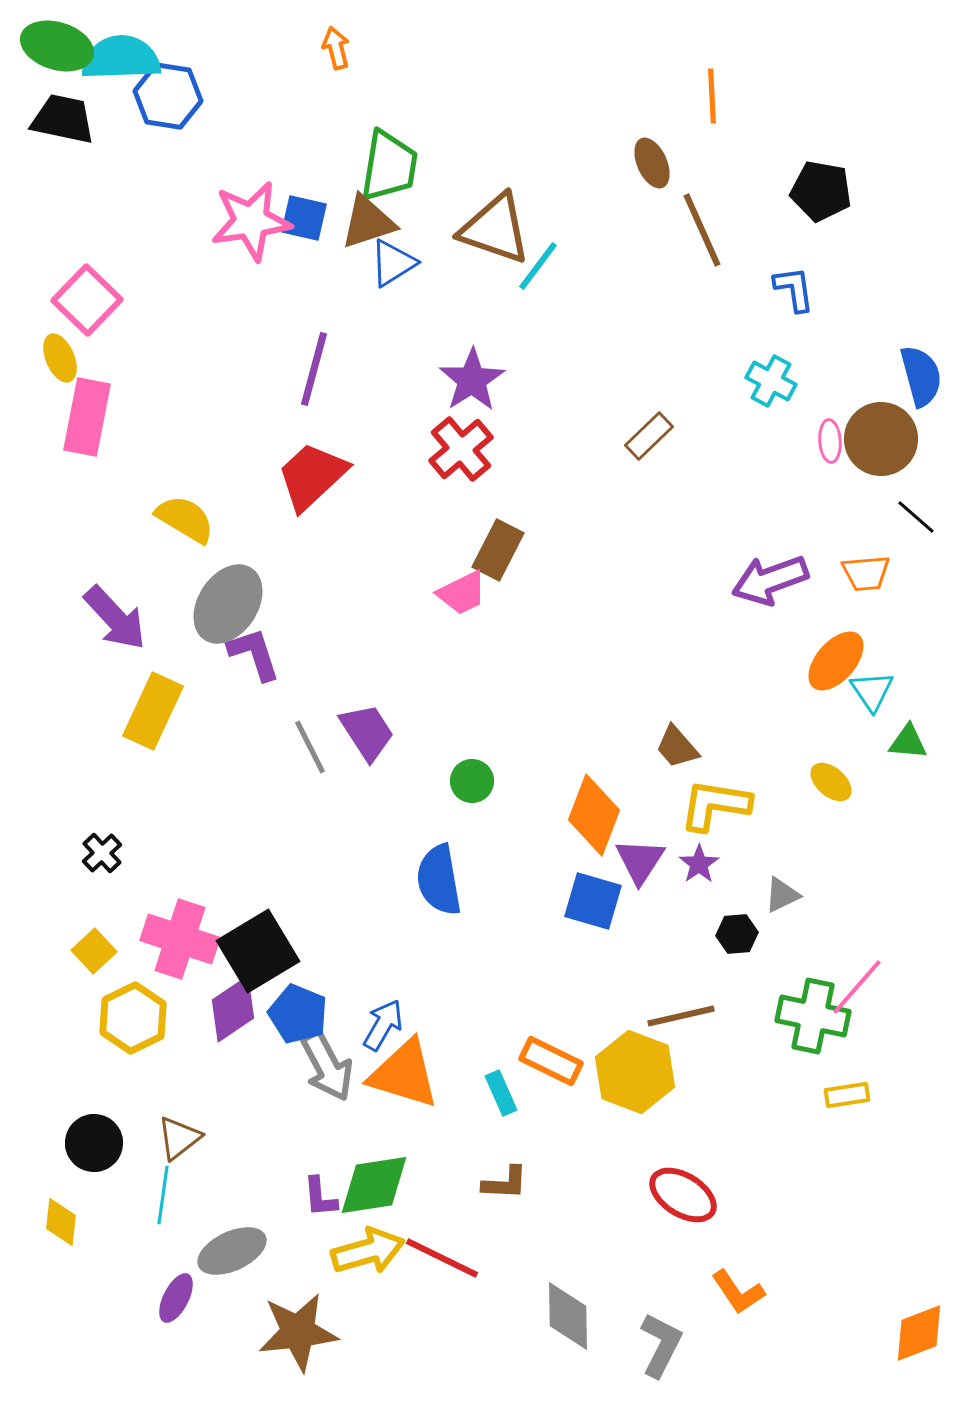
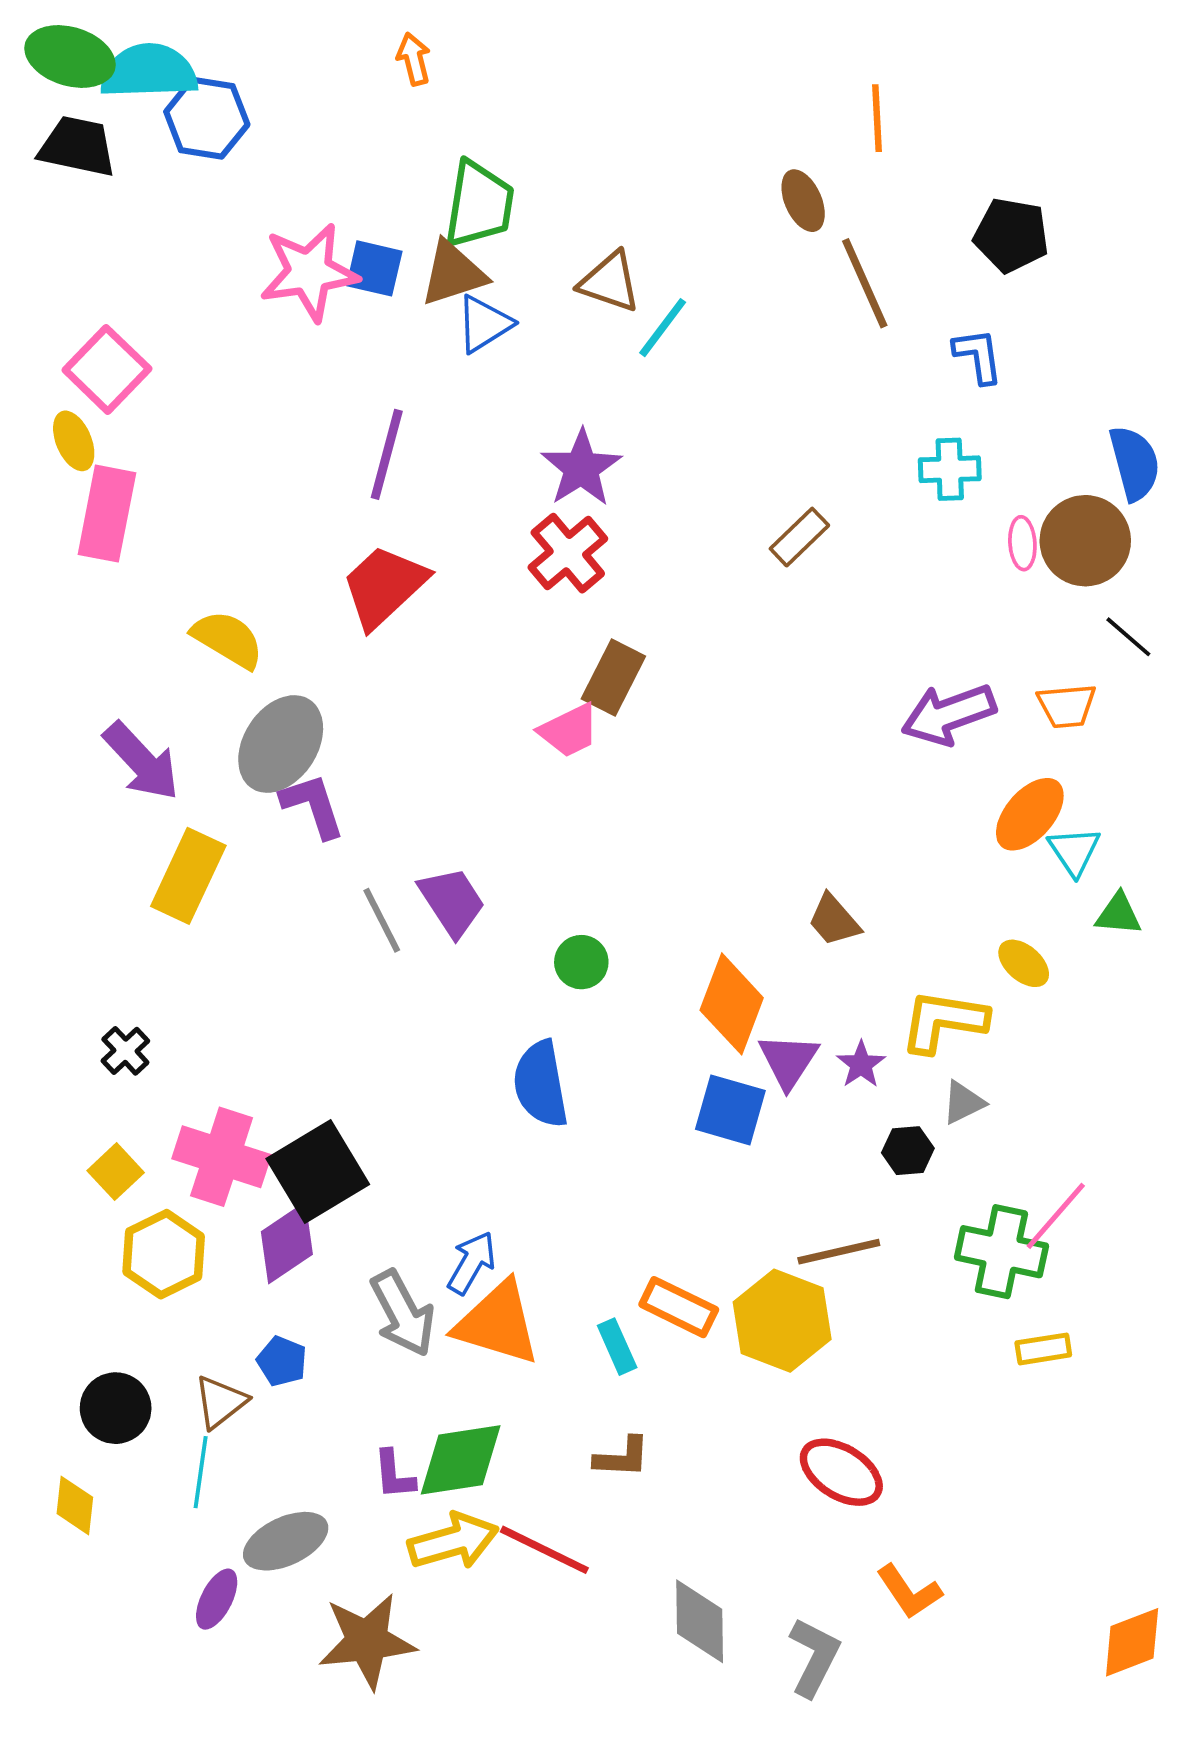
brown triangle: (495, 229) -> (610, 282), size x0.7
cyan cross: (771, 381) -> (950, 469), turned -30
yellow L-shape: (715, 805) -> (944, 1021), moved
blue pentagon: (298, 1014) -> (282, 1361), moved, size x0.7

